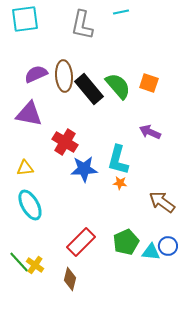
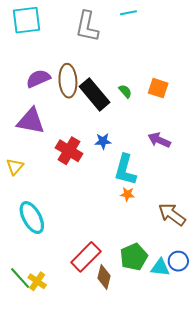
green semicircle: (118, 86) -> (125, 91), size x0.5
yellow triangle: (25, 168) -> (15, 167), moved, turned -42
blue star: (84, 169) -> (103, 141), moved, size x0.6
brown diamond: (70, 279) -> (104, 277), moved

